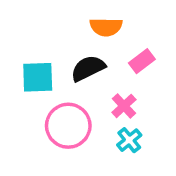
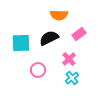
pink circle: (68, 126) -> (38, 70), size x0.6

